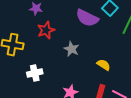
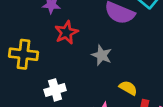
yellow semicircle: (104, 65) -> (128, 88), moved

